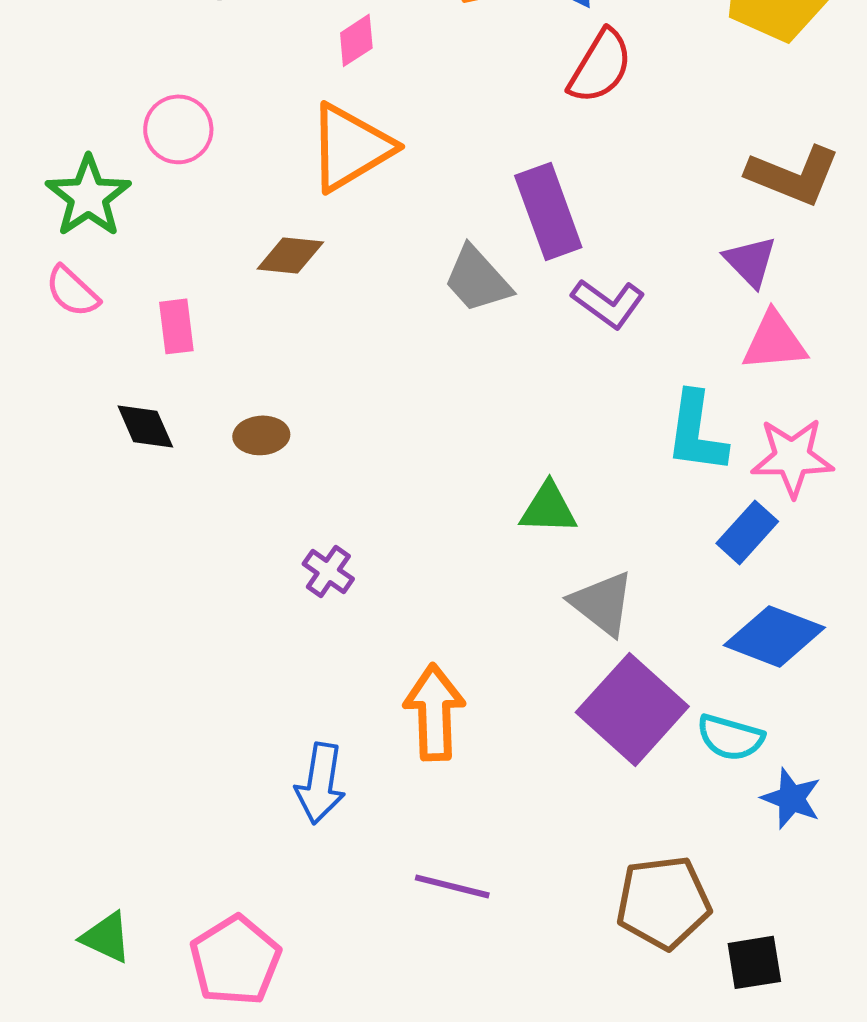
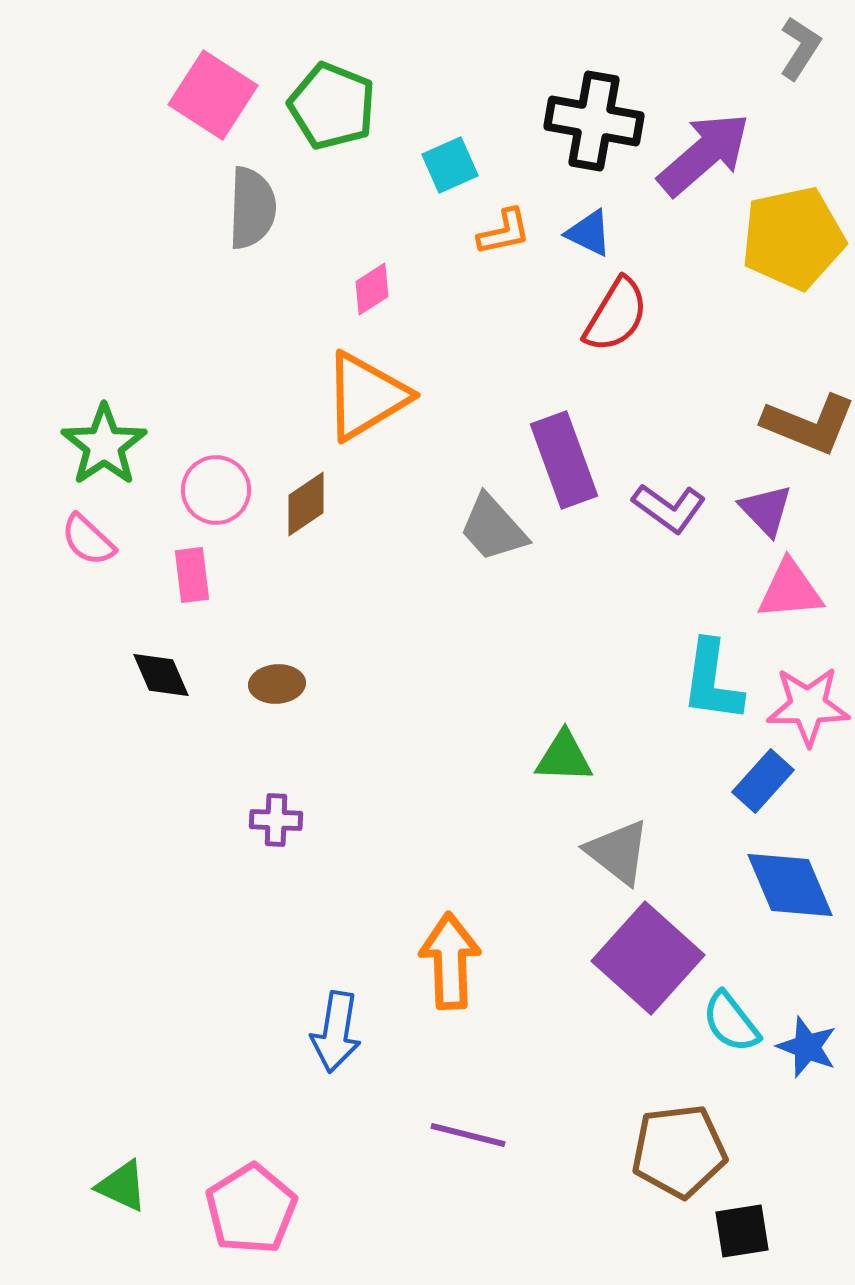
pink circle: (178, 129) -> (216, 490), moved
brown diamond: (290, 255) -> (306, 504), turned -40
purple L-shape: (608, 303) -> (669, 508), moved
purple cross: (328, 571) -> (276, 820), moved, turned -33
blue diamond: (774, 636) -> (790, 885), turned 46
cyan semicircle: (730, 737) -> (731, 1022), moved, turned 36
black square: (754, 962) -> (742, 1231), moved

